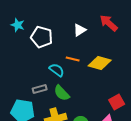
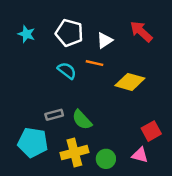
white pentagon: (42, 37) -> (69, 33), moved
orange line: (73, 59) -> (95, 63), moved
cyan semicircle: (57, 70) -> (67, 71), moved

